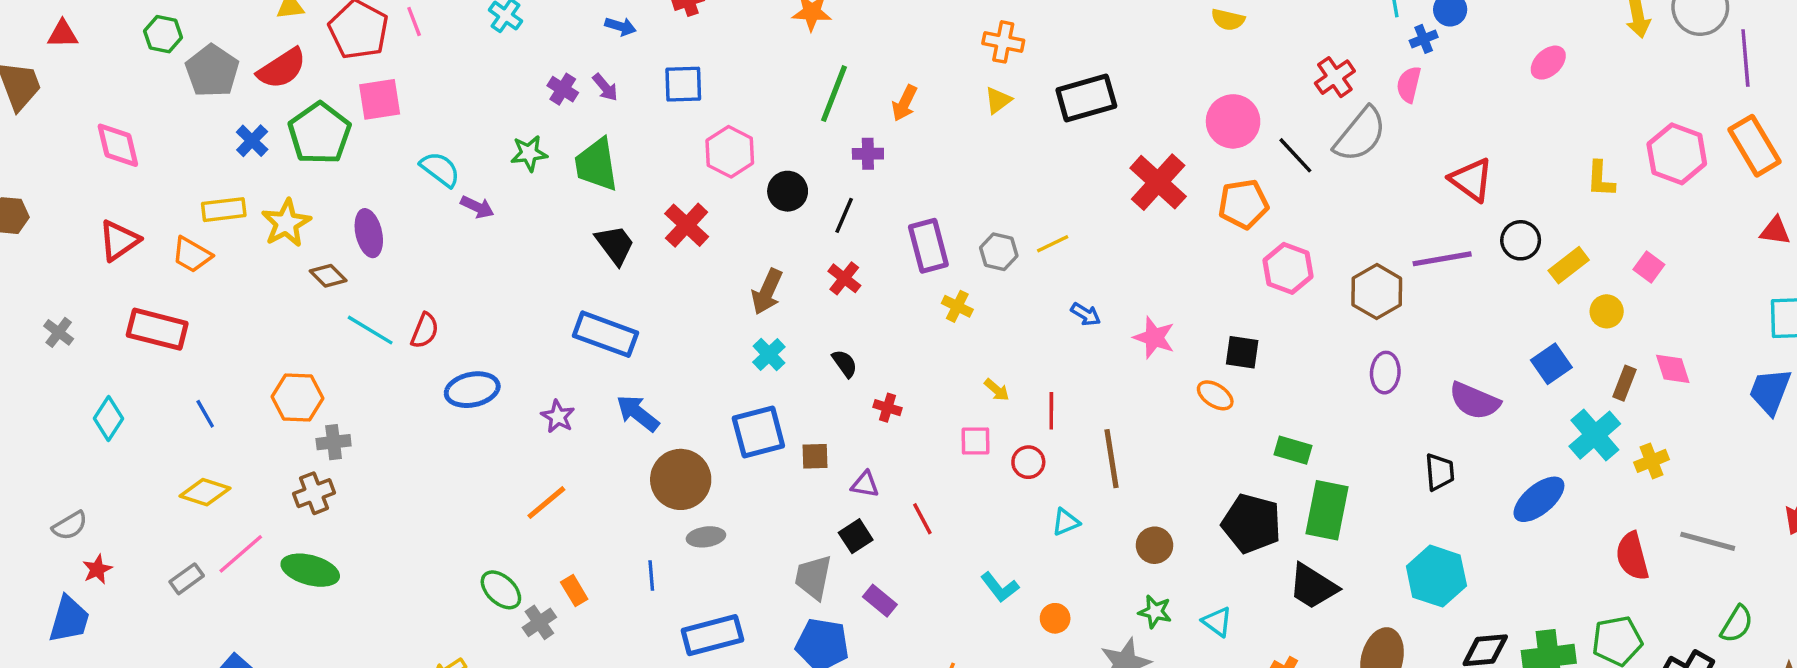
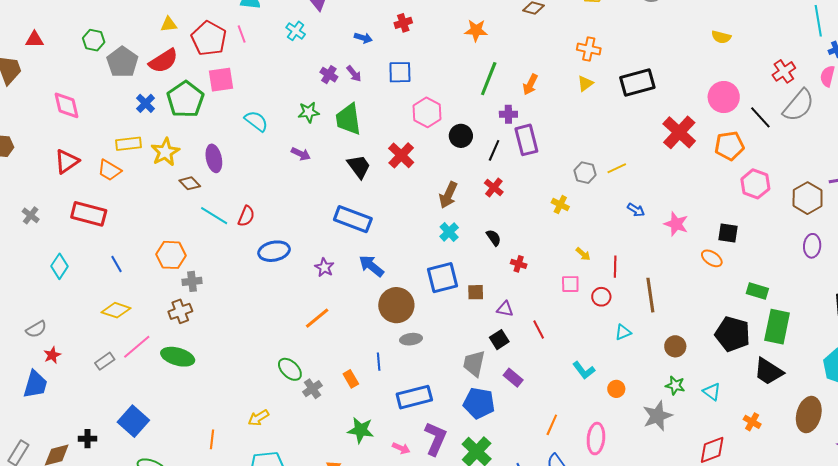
purple arrow: (477, 207) -> (301, 154), moved
purple rectangle: (928, 246) -> (526, 140), moved
orange rectangle: (574, 591) -> (351, 379), moved

